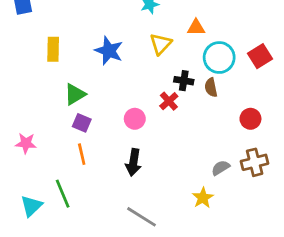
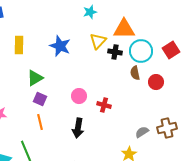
orange triangle: (196, 28) -> (124, 29), size x1.6
black cross: (184, 81) -> (115, 52), moved
red cross: (169, 101) -> (104, 105), moved, turned -32
red circle: (250, 119) -> (156, 82), moved

